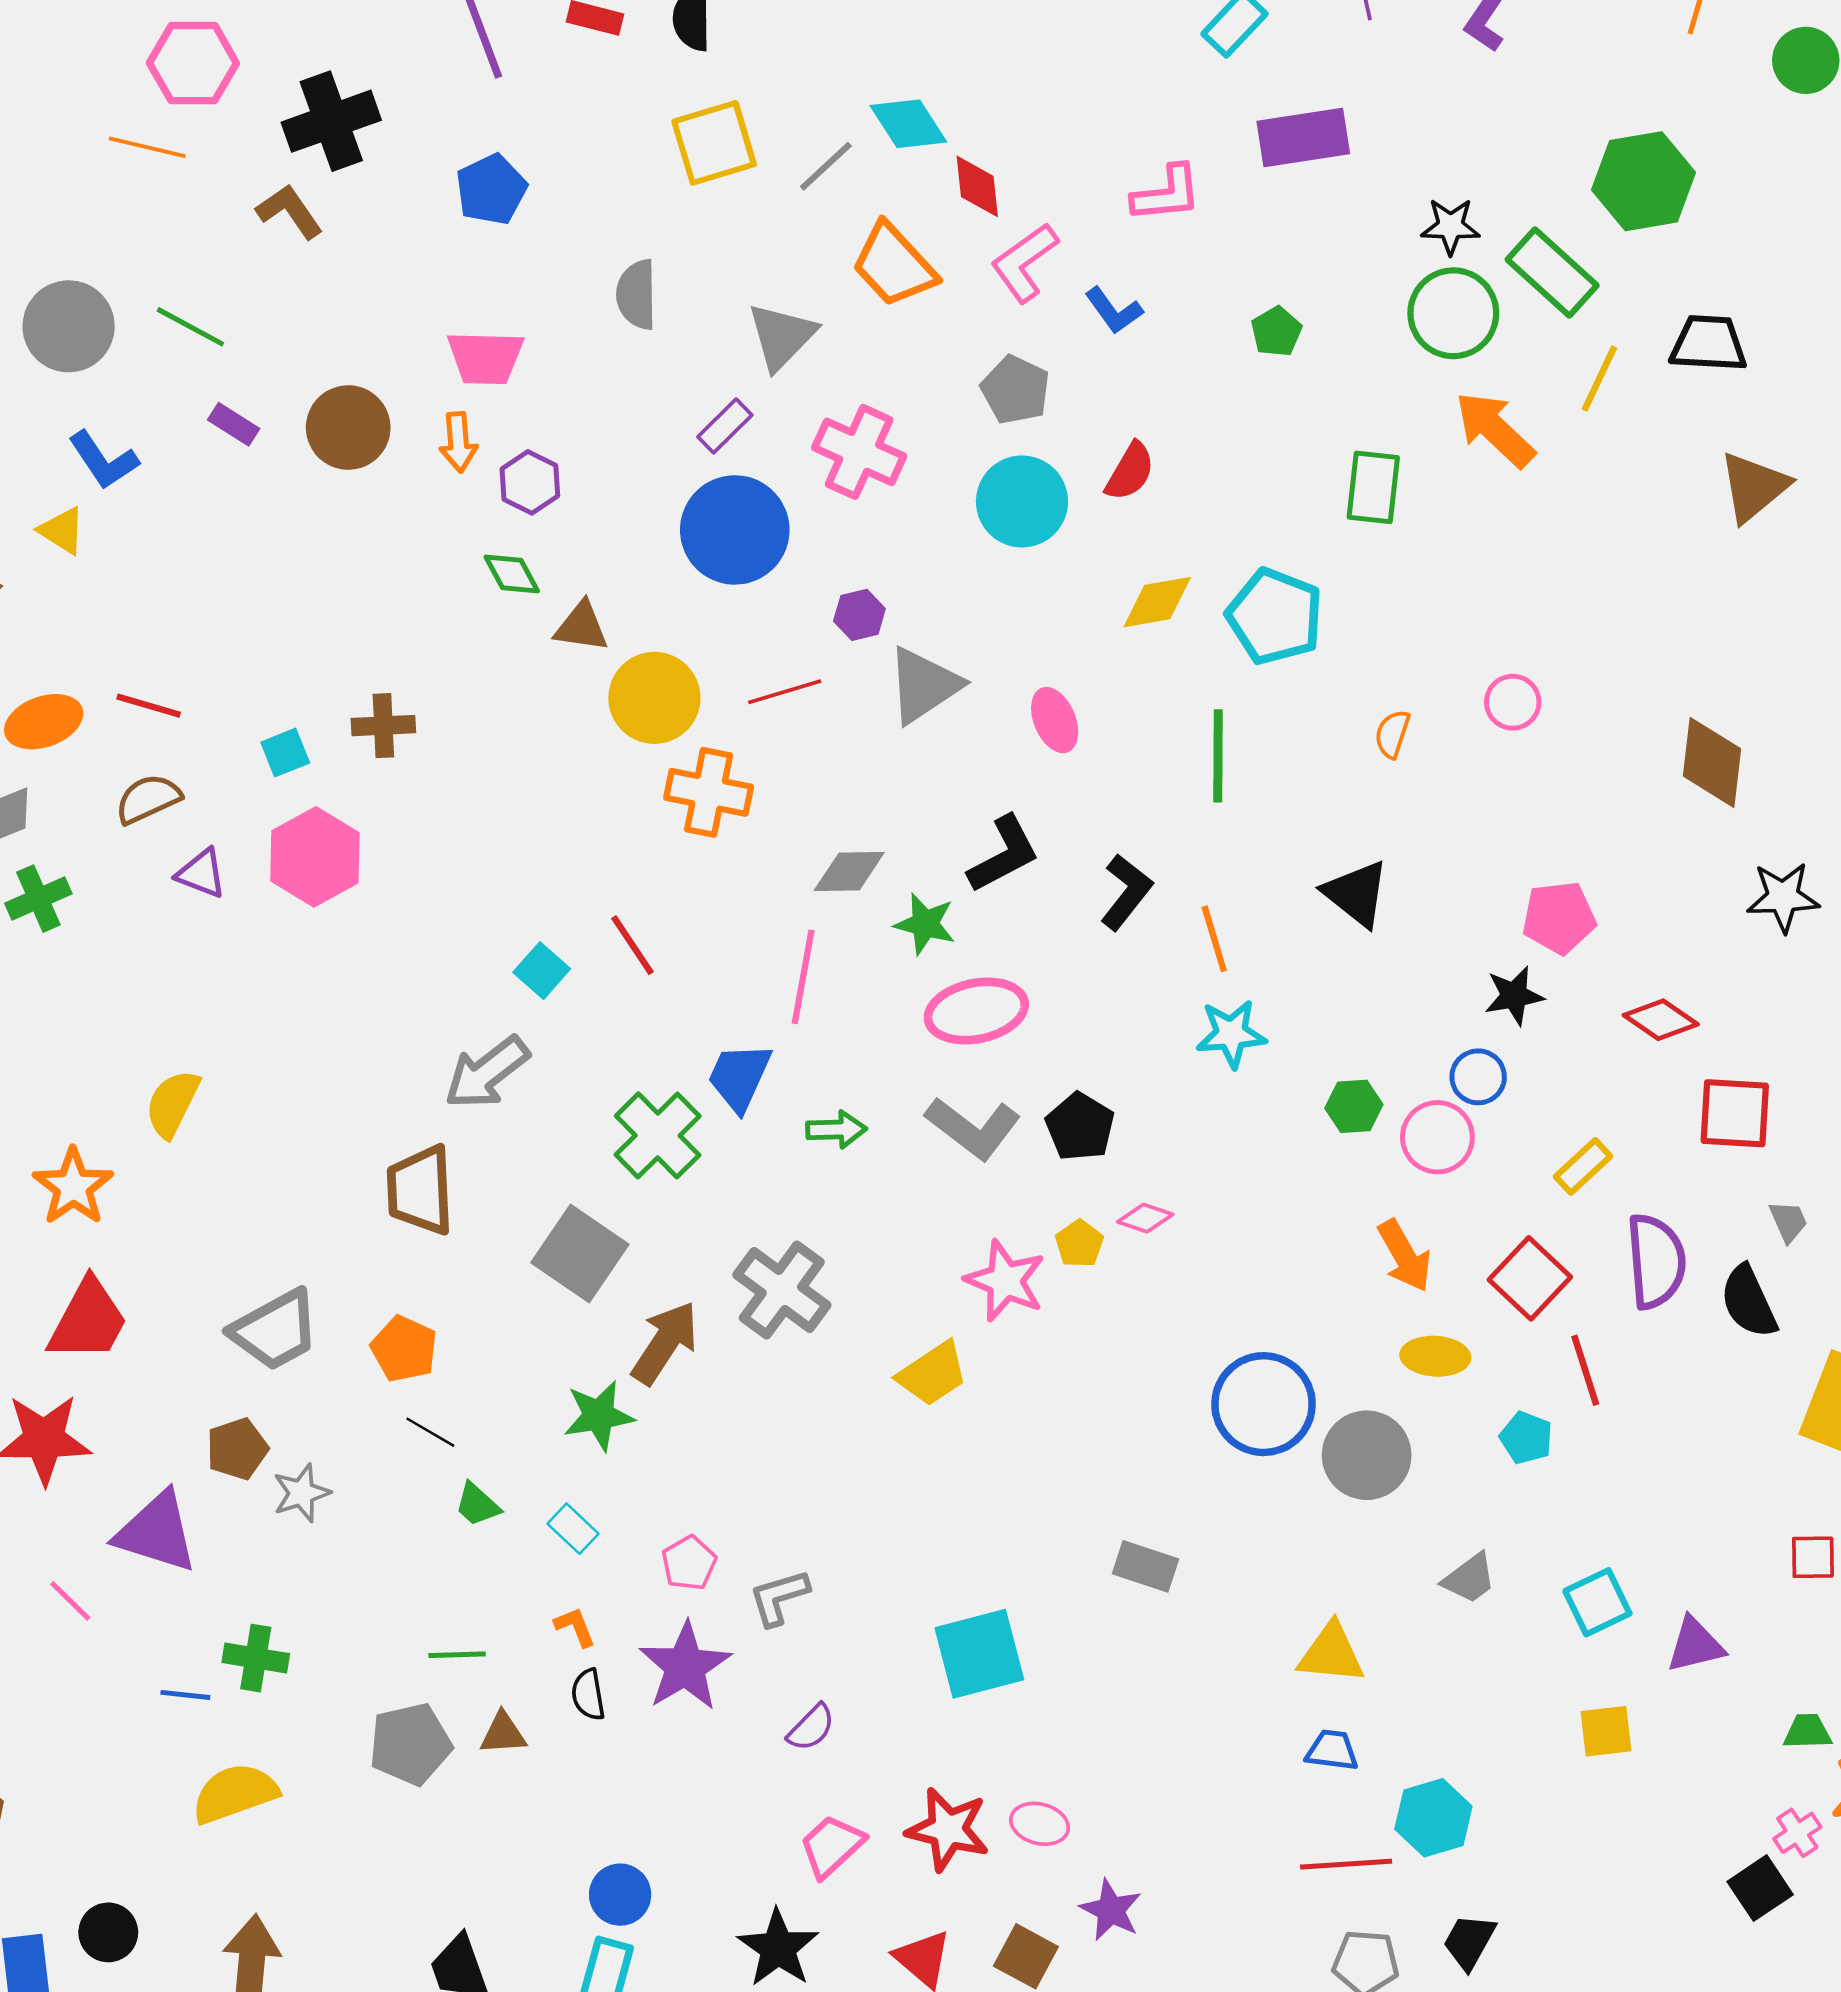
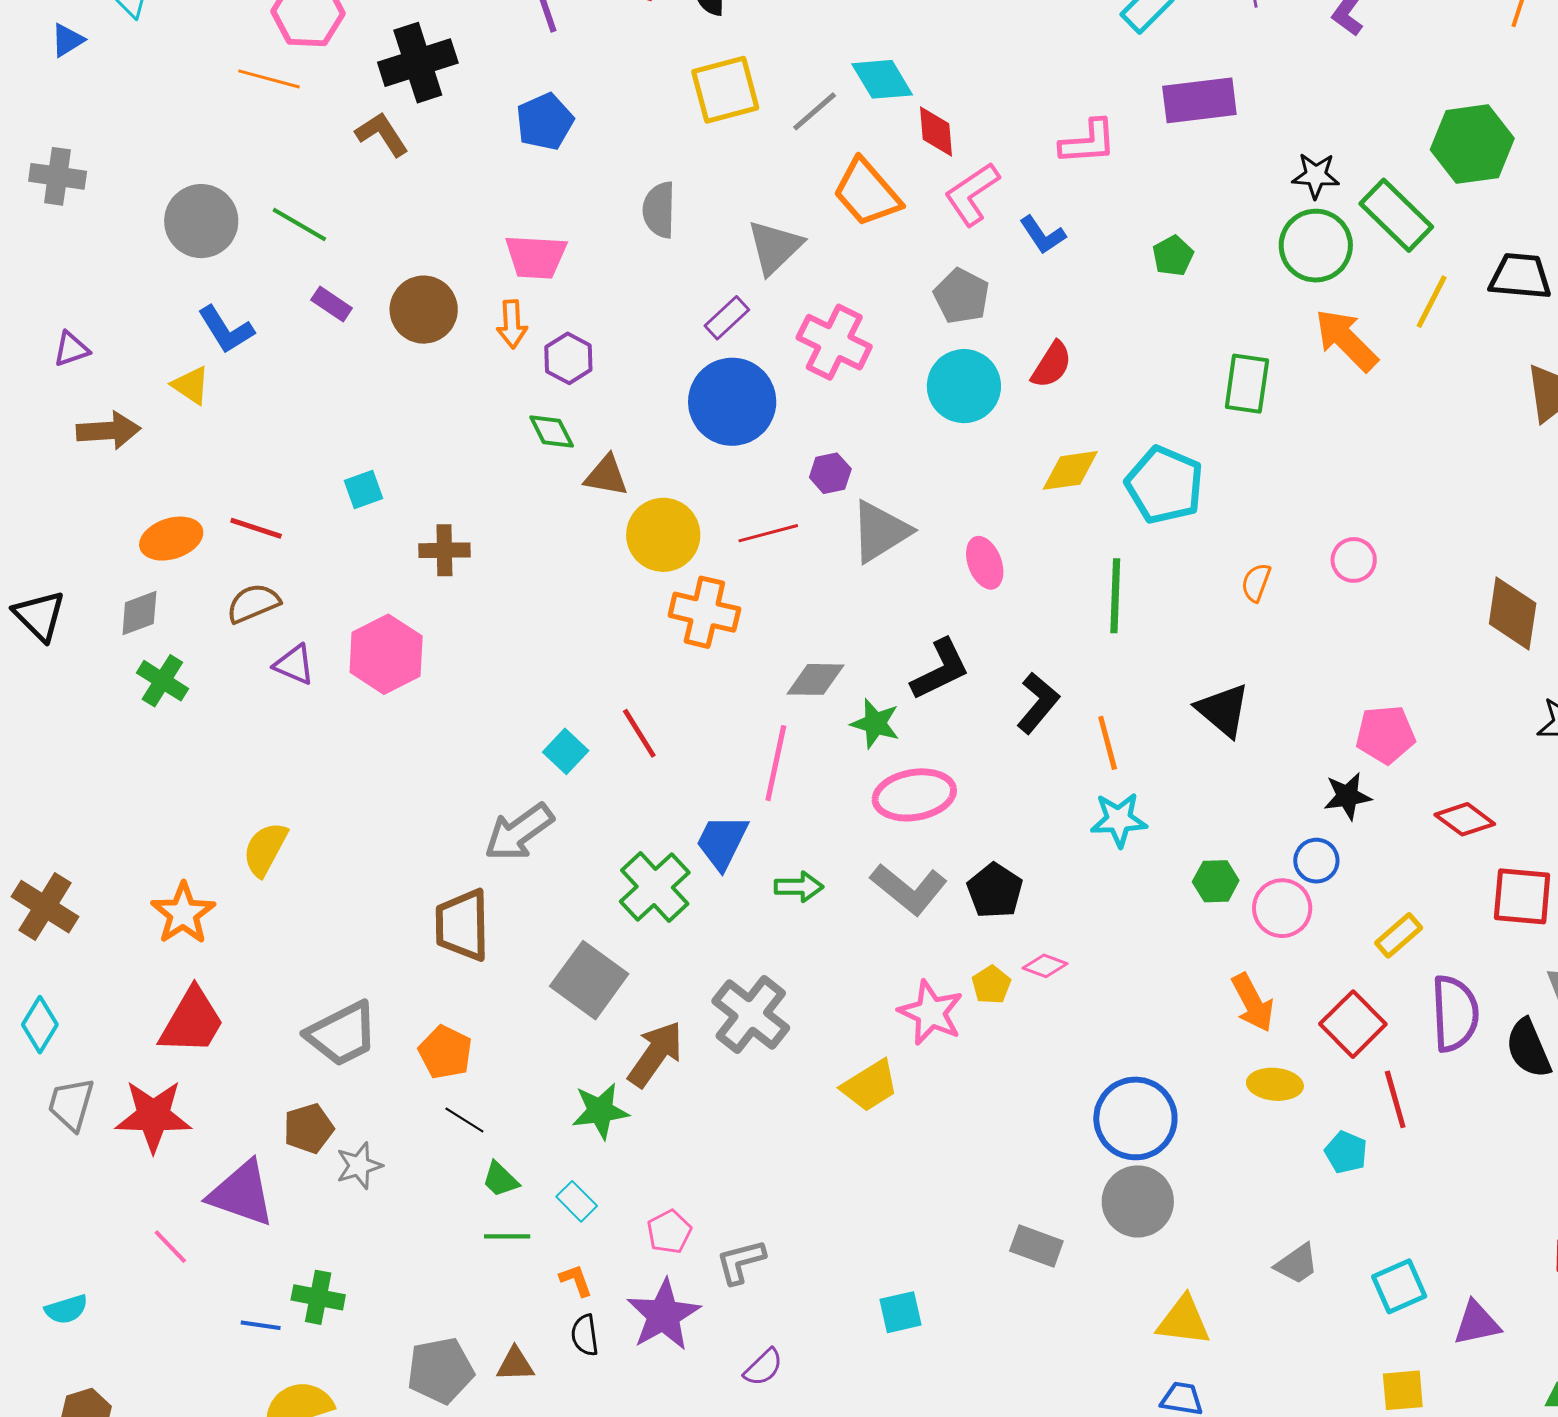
cyan square: (285, 753) -> (363, 490), moved
green cross: (38, 899) -> (162, 681), turned -36
gray circle: (1367, 1455) -> (1138, 1201), moved
cyan square: (979, 1654) -> (900, 1312), size x0.6
green line: (457, 1655) -> (507, 1236), moved

